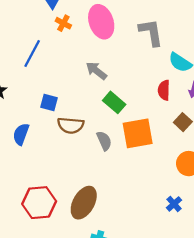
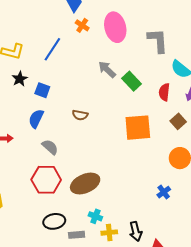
blue square: (49, 102) -> (42, 90), moved
green rectangle: (114, 102) -> (132, 81), moved
brown semicircle: (71, 125) -> (80, 115), size x0.7
gray semicircle: (104, 141) -> (50, 147), moved, turned -30
brown ellipse: (84, 203) -> (85, 183), turned 32

